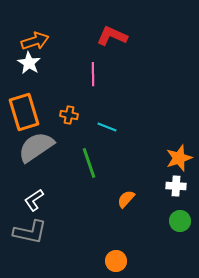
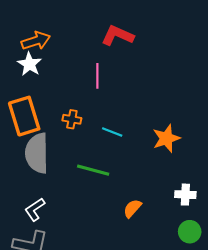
gray semicircle: (36, 147) -> (37, 153), turned -57
orange star: (179, 158) -> (166, 138), moved
green line: (89, 163) -> (93, 170), turned -56

